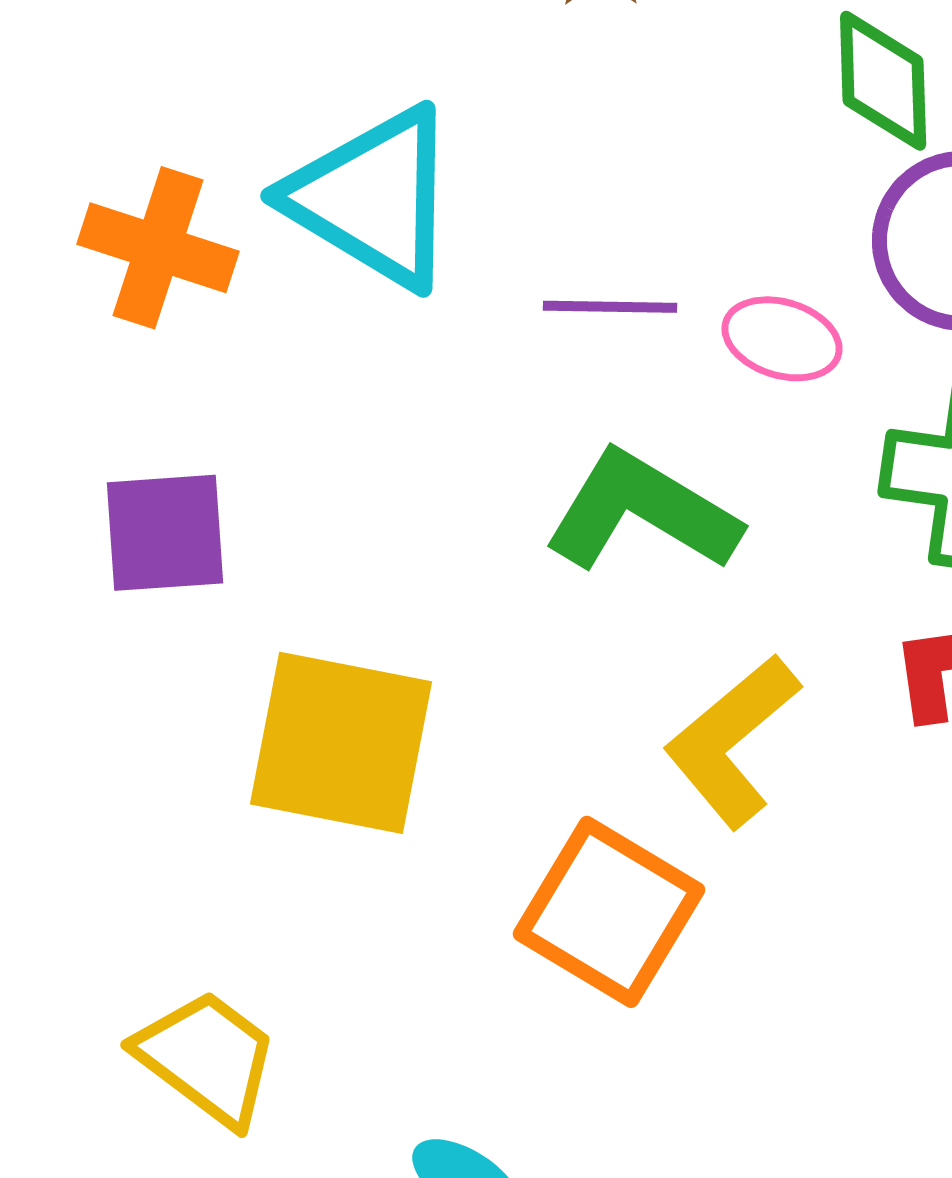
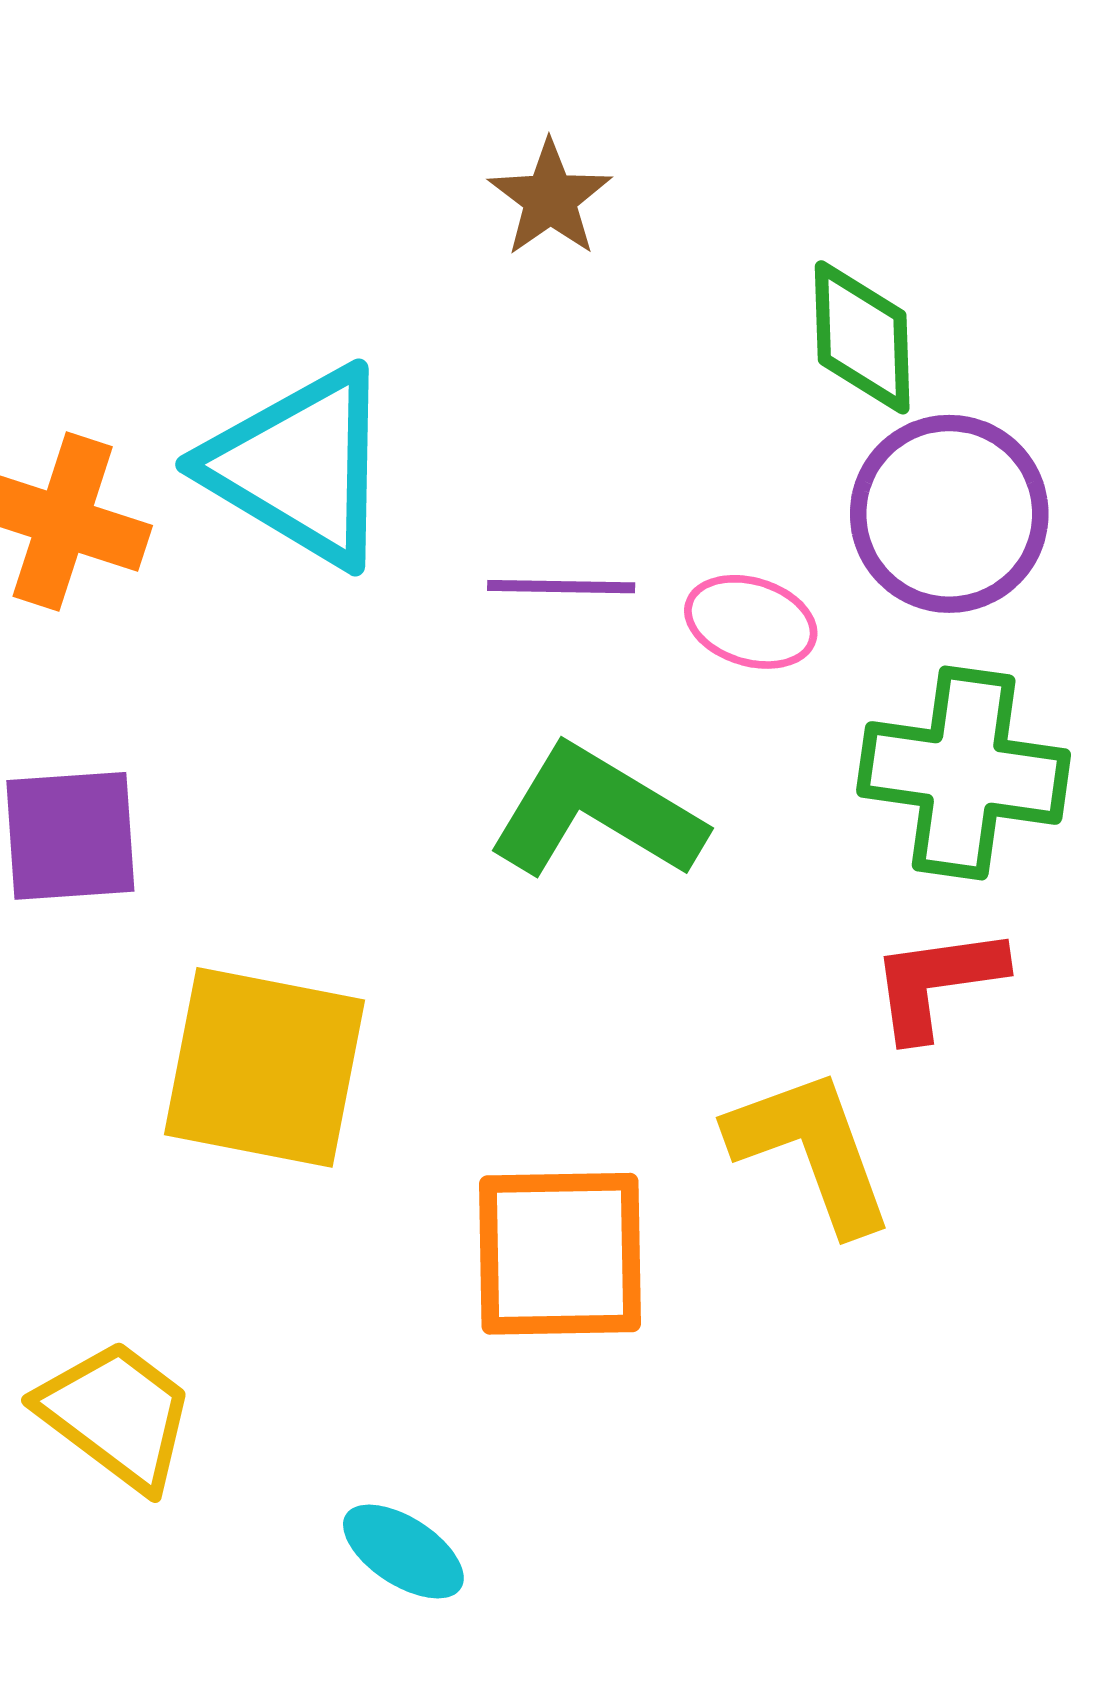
yellow L-shape: (732, 741) -> (811, 1150), moved, turned 110
orange square: (609, 912) -> (560, 1254), turned -32

